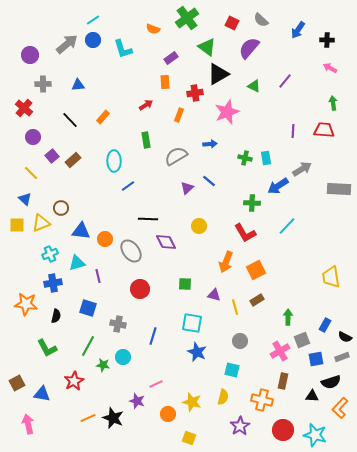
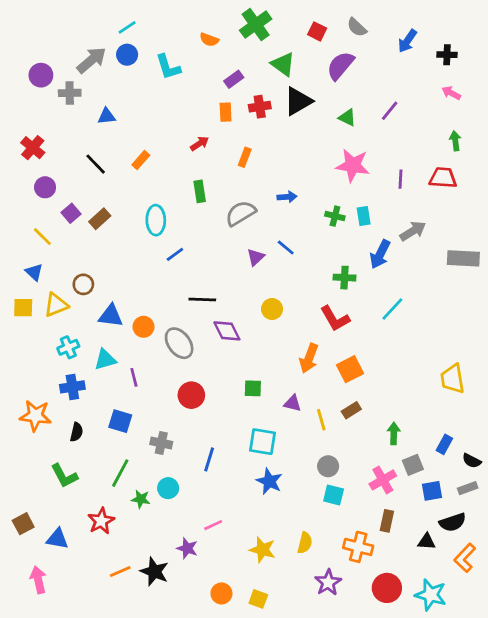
gray cross: (43, 84) -> (70, 93), moved
red cross: (195, 93) -> (260, 107), moved
pink star: (227, 112) -> (353, 165), moved, turned 30
blue arrow: (278, 186) -> (380, 254), turned -30
cyan square: (232, 370) -> (334, 495), moved
orange circle: (168, 414) -> (221, 593), moved

